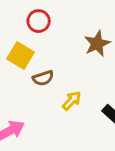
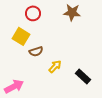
brown star: (97, 44) -> (72, 12), moved, turned 30

